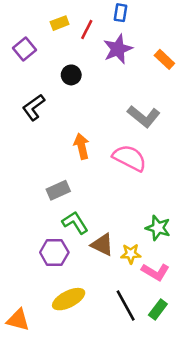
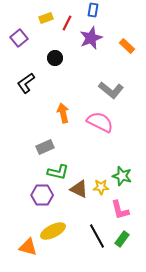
green L-shape: (75, 223) -> (58, 172), turned 135
yellow star: (131, 254) -> (101, 187), moved
pink L-shape: (155, 272) -> (120, 210), turned 45
orange triangle: (18, 320) -> (28, 247), moved

